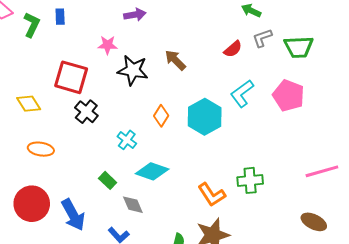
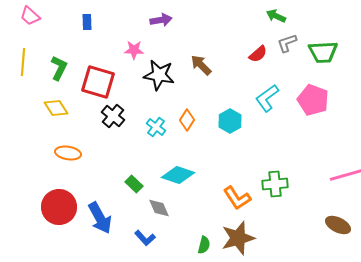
green L-shape: (32, 25) -> (59, 68), moved
cyan hexagon: (205, 117) -> (230, 121), size x0.7
cyan cross: (127, 140) -> (156, 127), moved

